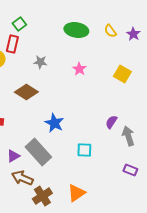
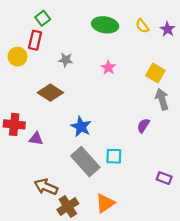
gray arrow: (128, 136) -> (162, 99), moved
gray rectangle: (38, 152) -> (85, 162), moved
purple triangle: (13, 156) -> (36, 139), moved, turned 40

